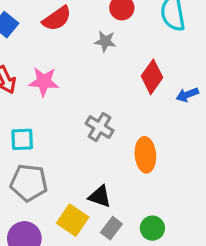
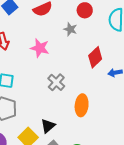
pink star: (44, 82) -> (40, 48), moved
black triangle: (100, 196) -> (48, 126), turned 49

